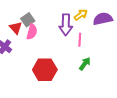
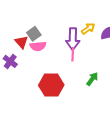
pink semicircle: (32, 32) -> (38, 46), turned 70
pink line: (80, 40) -> (73, 54), moved

